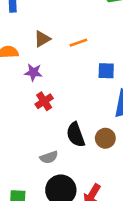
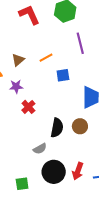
blue square: (106, 71) -> (63, 75), moved
black semicircle: (76, 135) -> (57, 128), turned -138

